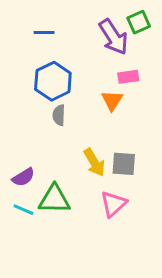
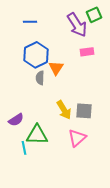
orange triangle: (112, 100) -> (56, 68), moved
cyan line: (23, 210) -> (24, 148), moved, turned 56

